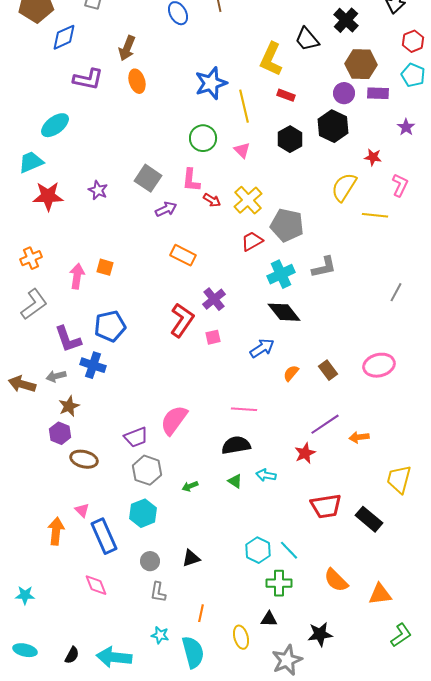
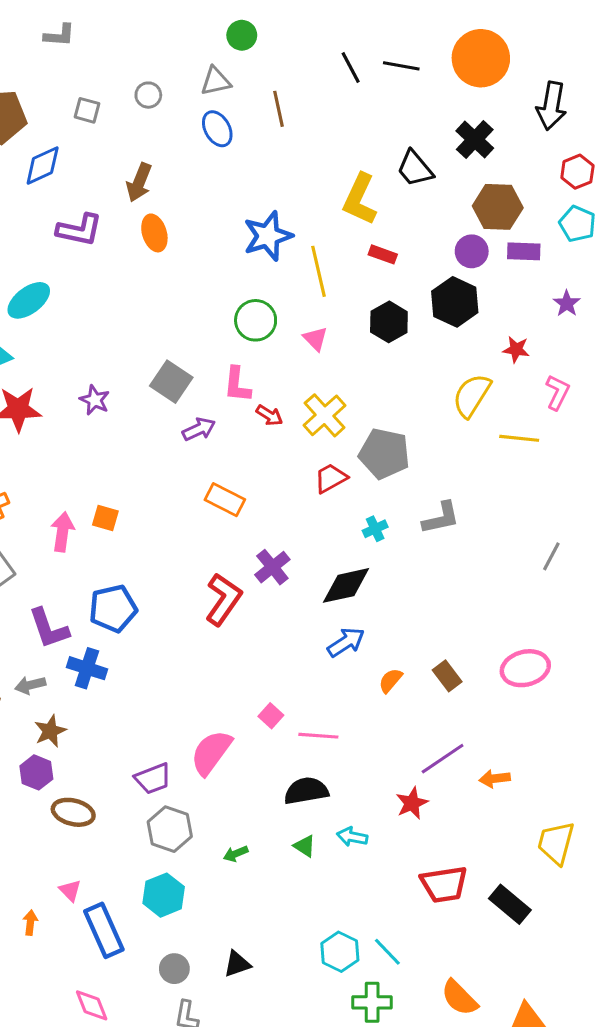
cyan cross: (281, 274) -> (375, 529), size x0.6
black diamond: (284, 312) -> (346, 585), moved, turned -64
pink square: (213, 337) -> (271, 716), moved, turned -35
orange arrow: (56, 531) -> (30, 923), size x0.6

